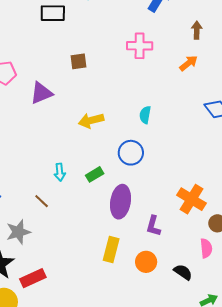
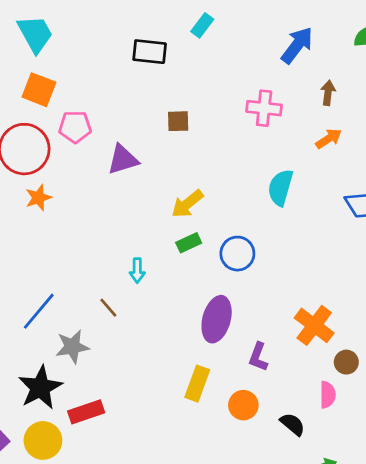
brown arrow: (197, 30) -> (328, 93), moved
cyan semicircle: (145, 115) -> (280, 188), moved, size x1.5
yellow arrow: (91, 120) -> (187, 204), turned -30
green rectangle: (95, 174) -> (189, 243), moved

